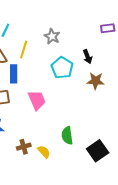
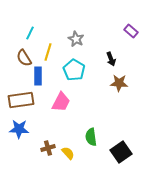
purple rectangle: (108, 28) -> (131, 31), turned 48
cyan pentagon: (62, 68) -> (74, 70), moved
pink trapezoid: (37, 100) -> (61, 102), turned 50

